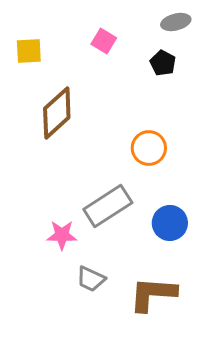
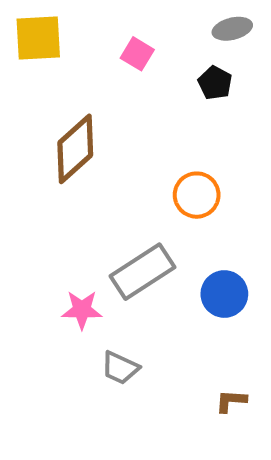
yellow square: (29, 51) -> (38, 38), moved, size x1.4
brown L-shape: (153, 294) -> (231, 401), moved, size x0.5

